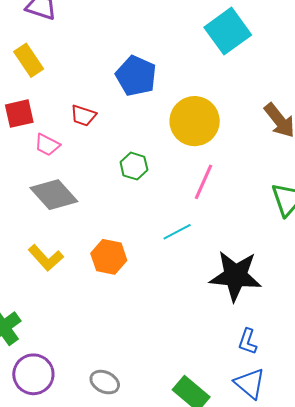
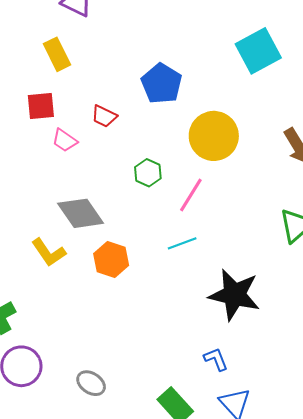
pink line: (203, 182) -> (191, 195), moved
gray diamond: (54, 195) -> (81, 213), moved
blue L-shape: (248, 342) -> (216, 359), moved, turned 132

